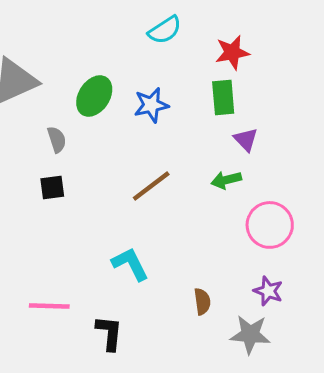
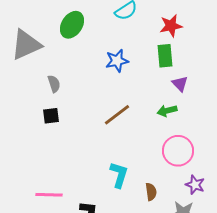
green ellipse: (94, 96) -> (72, 25), moved
pink circle: (270, 225) -> (178, 151), moved
cyan L-shape: (130, 264) -> (119, 175), moved, turned 44

